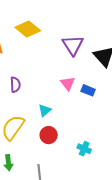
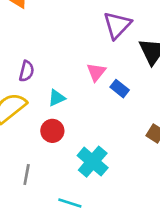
purple semicircle: (15, 85) -> (27, 71), moved
cyan cross: (84, 149) -> (93, 162), size x1.6

